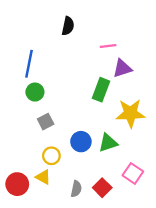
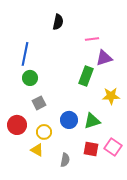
yellow star: (131, 113) -> (111, 96), size x0.7
red circle: (17, 184) -> (17, 125), moved
red square: (102, 188) -> (91, 149), moved, turned -35

